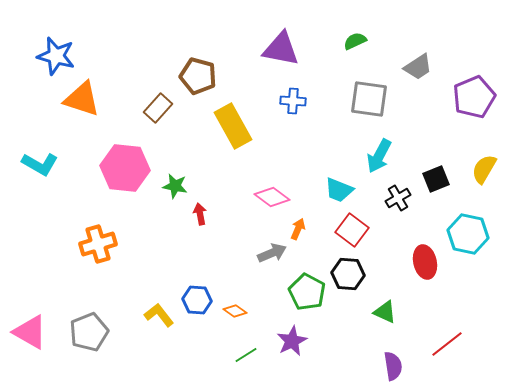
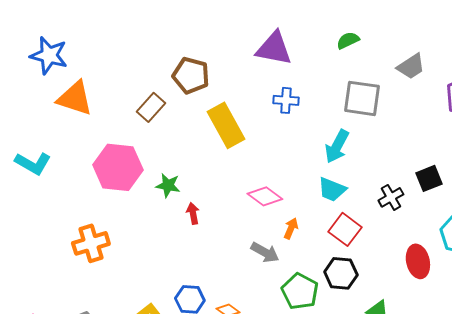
cyan arrow: (379, 156) -> (337, 146), moved
gray arrow: (272, 253) -> (265, 252), turned 52

